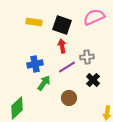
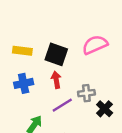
blue cross: (35, 64) -> (24, 83), moved
black cross: (93, 80) -> (105, 109), moved

